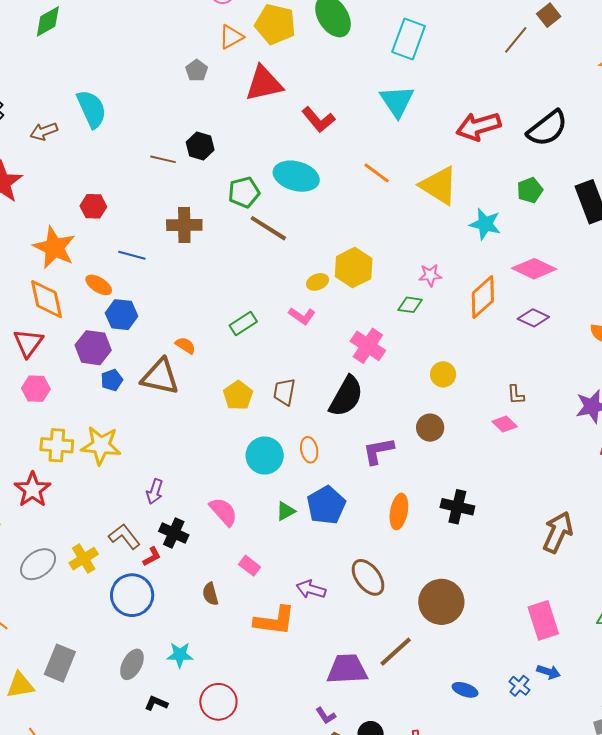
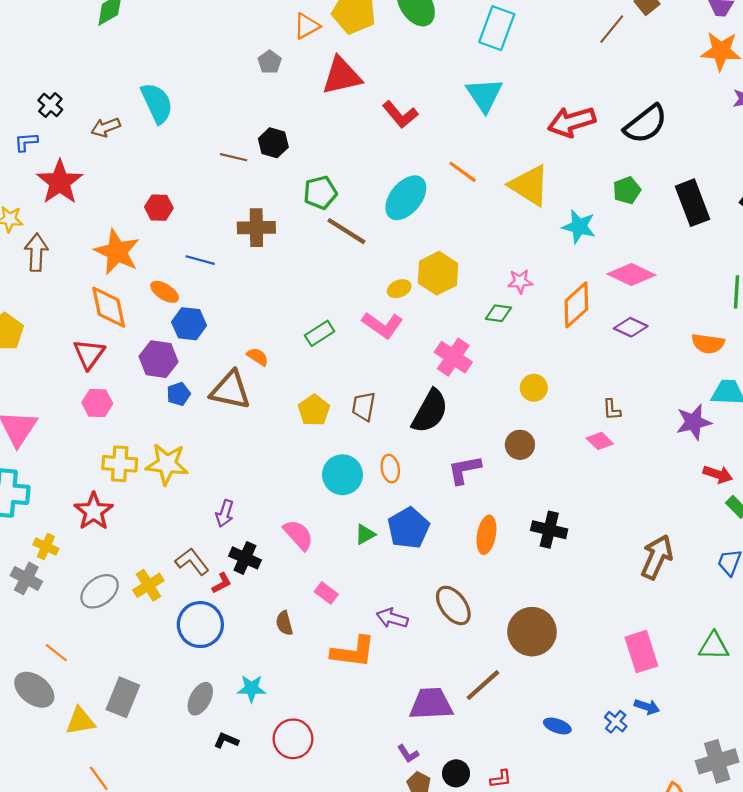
cyan ellipse: (296, 176) -> (406, 198), moved, turned -66
pink L-shape: (302, 316) -> (383, 325), size x1.4

